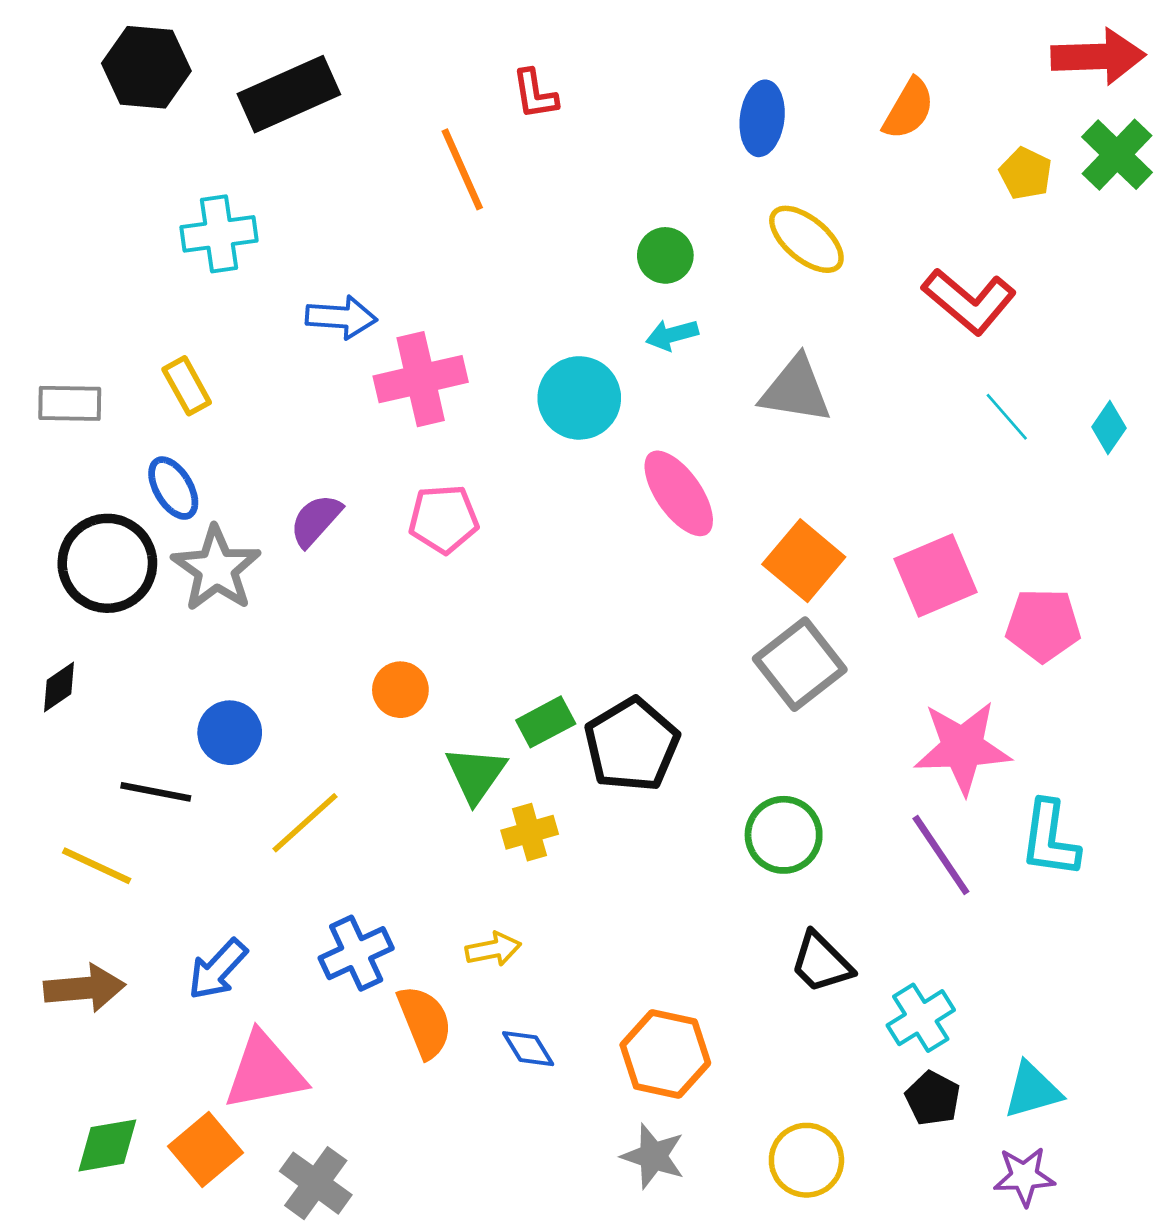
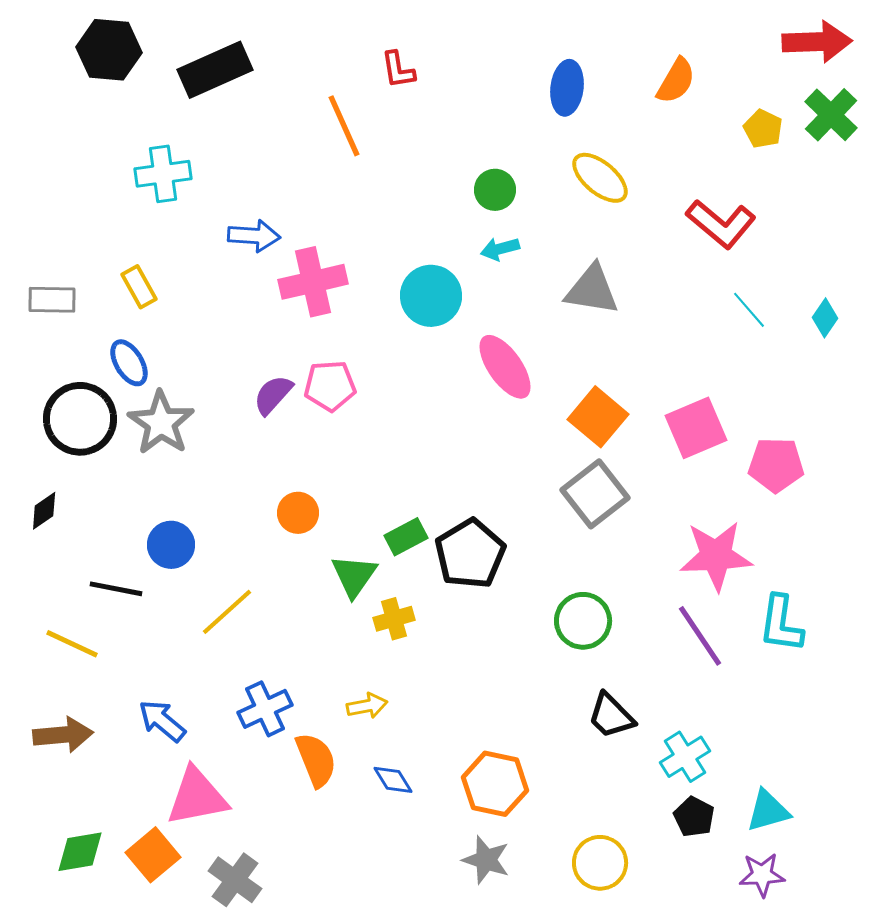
purple semicircle: (316, 520) -> (273, 395), moved
blue arrow: (218, 969) -> (162, 721), turned 87

